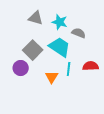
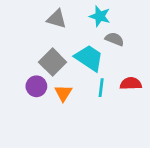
cyan star: (60, 22) -> (100, 16), moved
orange triangle: (52, 77) -> (63, 93), moved

